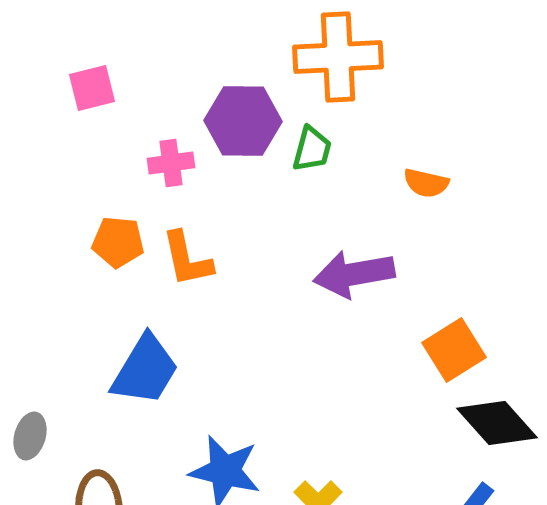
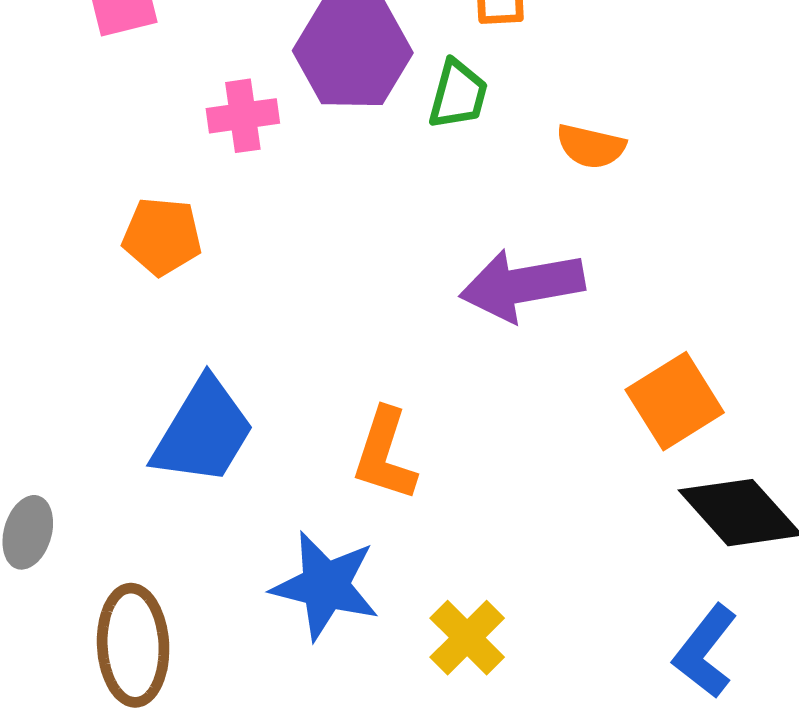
orange semicircle: (426, 183) -> (591, 146), moved
orange L-shape: (187, 259) -> (385, 455), moved, turned 30

